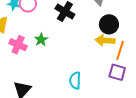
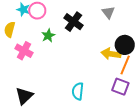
black circle: (109, 24) -> (125, 45), moved
green star: (41, 40) -> (48, 36), moved

